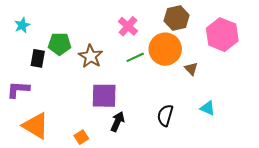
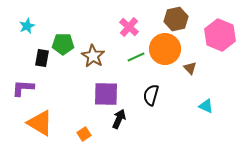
black semicircle: (165, 115) -> (151, 95), moved

